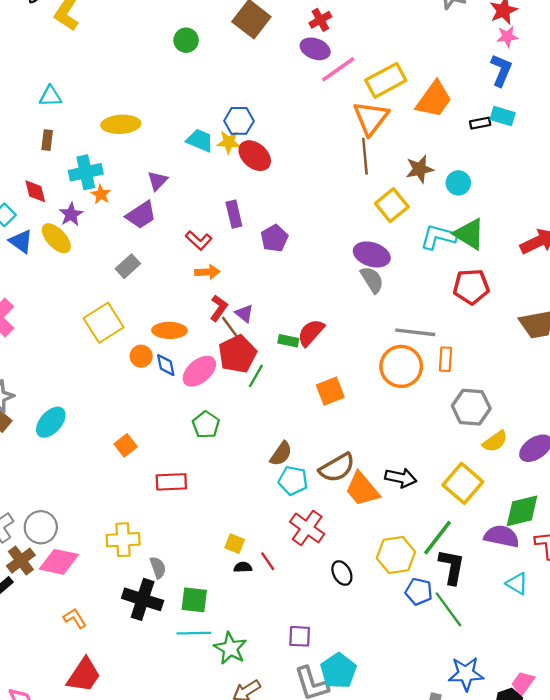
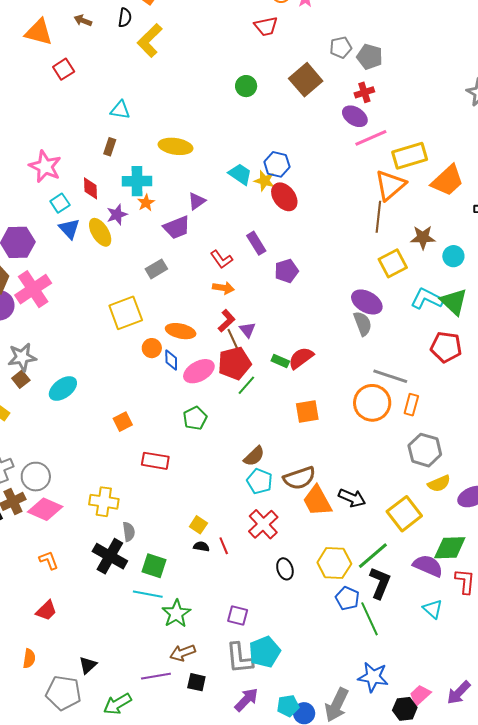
purple rectangle: (234, 214) -> (256, 243), turned -30
red trapezoid: (84, 675) -> (46, 610), size x0.7

